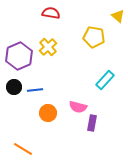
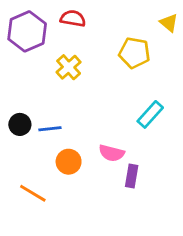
purple hexagon: (19, 56) -> (27, 31), moved
orange line: (23, 149) -> (33, 193), moved

